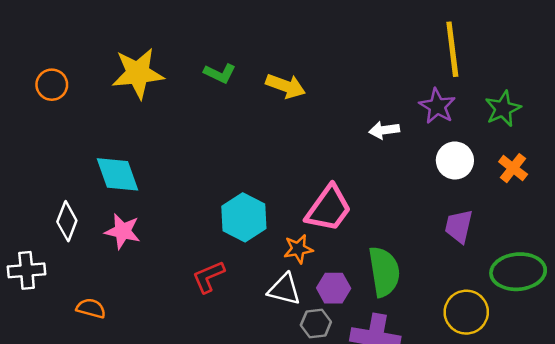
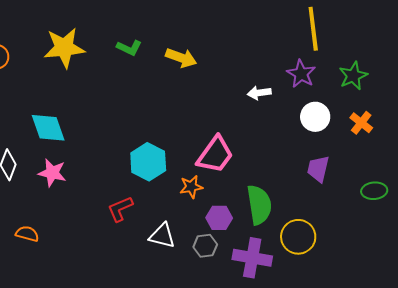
green ellipse: (518, 272) -> (374, 191), moved, size x0.6
white triangle: (284, 289) -> (162, 236), moved
yellow circle: (466, 312) -> (298, 237), moved

